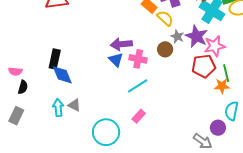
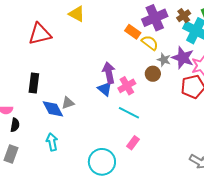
purple arrow: (121, 44) -> (109, 73), turned 90
black rectangle: (55, 59) -> (34, 83), moved
pink cross: (138, 59) -> (127, 86), turned -36
cyan line: (138, 86) -> (129, 113), turned 65
gray triangle: (74, 105) -> (68, 103), moved, turned -40

